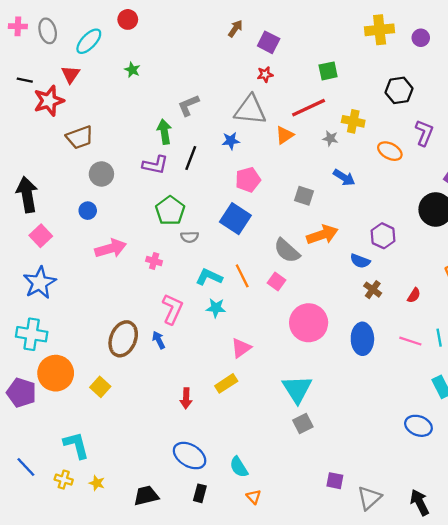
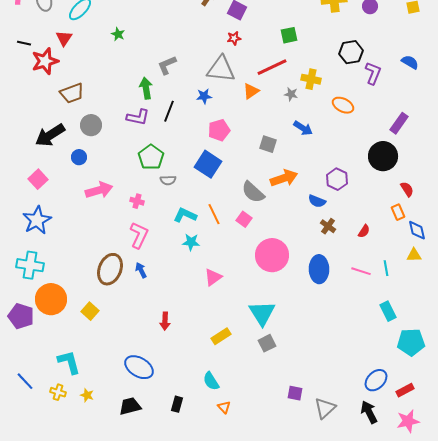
purple L-shape: (424, 133) -> (373, 73), moved
black arrow: (27, 195) -> (50, 135), moved, turned -112
pink L-shape: (172, 309) -> (139, 235), moved
yellow rectangle: (226, 383) -> (221, 336), moved
blue ellipse: (418, 426) -> (376, 380), moved, turned -65
blue ellipse: (190, 456) -> (139, 367), moved

